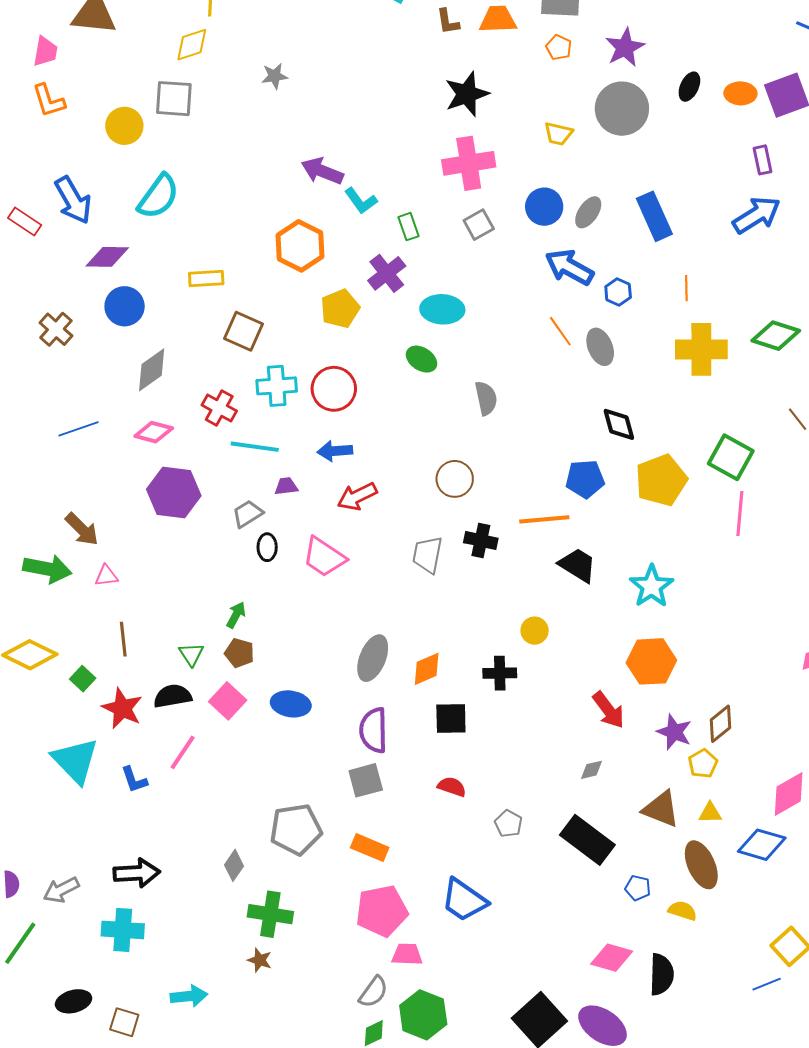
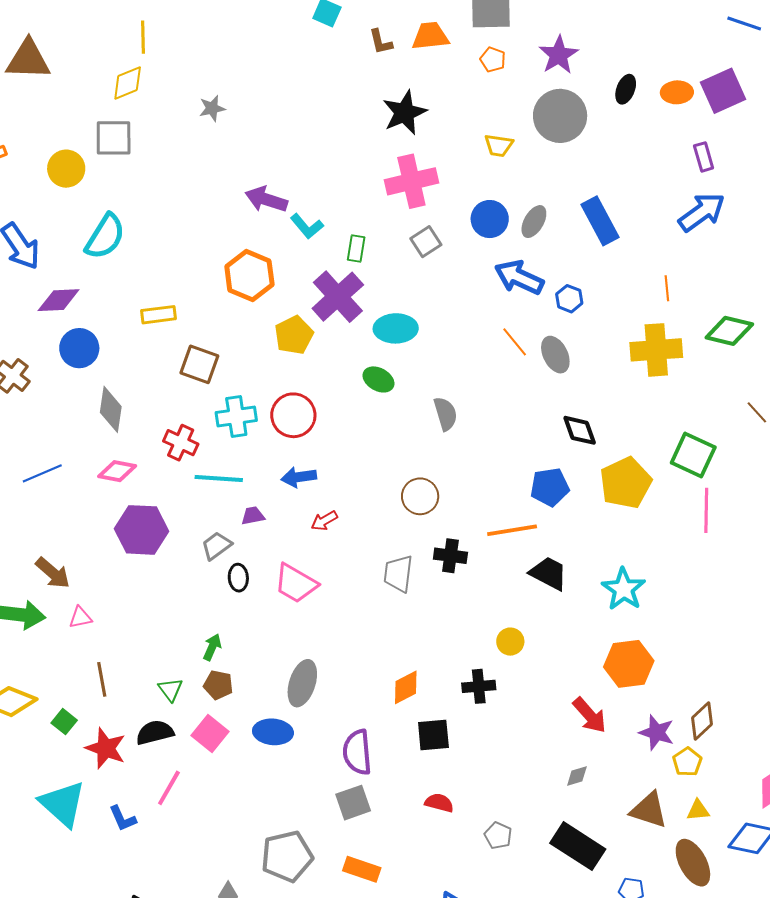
green rectangle: (409, 227) -> (356, 249), turned 32
purple cross: (387, 273) -> (338, 297), size x1.4
orange line: (686, 288) -> (667, 288), moved
gray diamond: (152, 370) -> (111, 409), turned -42
red arrow: (357, 496) -> (324, 521), size x0.7
gray ellipse: (373, 658) -> (302, 683), moved

